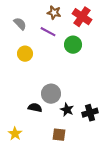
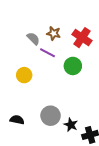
gray semicircle: (20, 24) -> (33, 39), moved
black semicircle: (35, 108) -> (17, 120), moved
black star: (67, 110) -> (71, 125), moved

